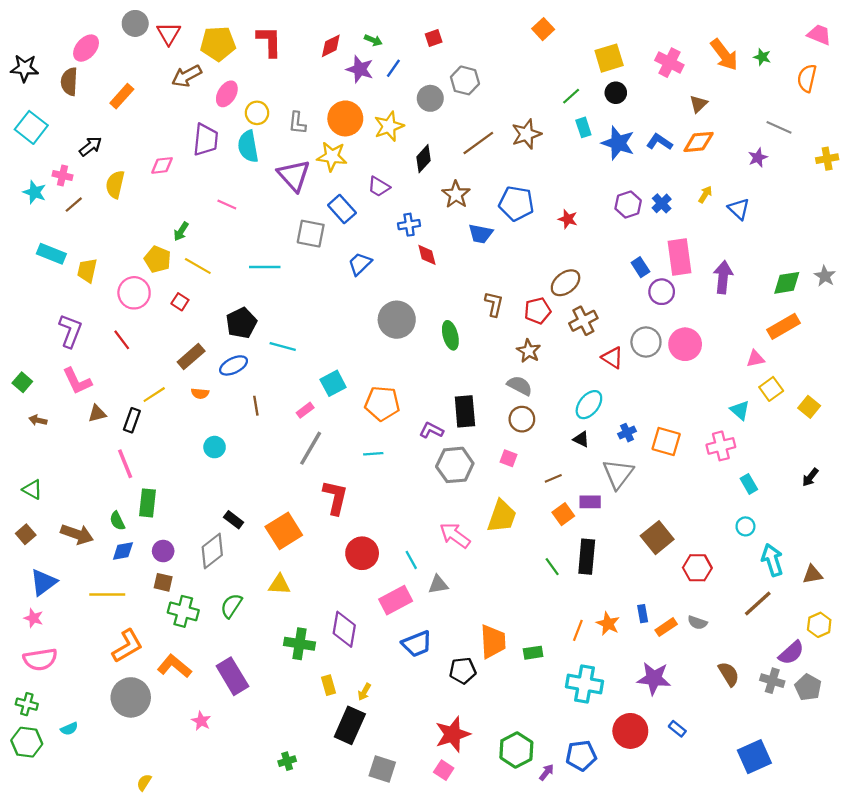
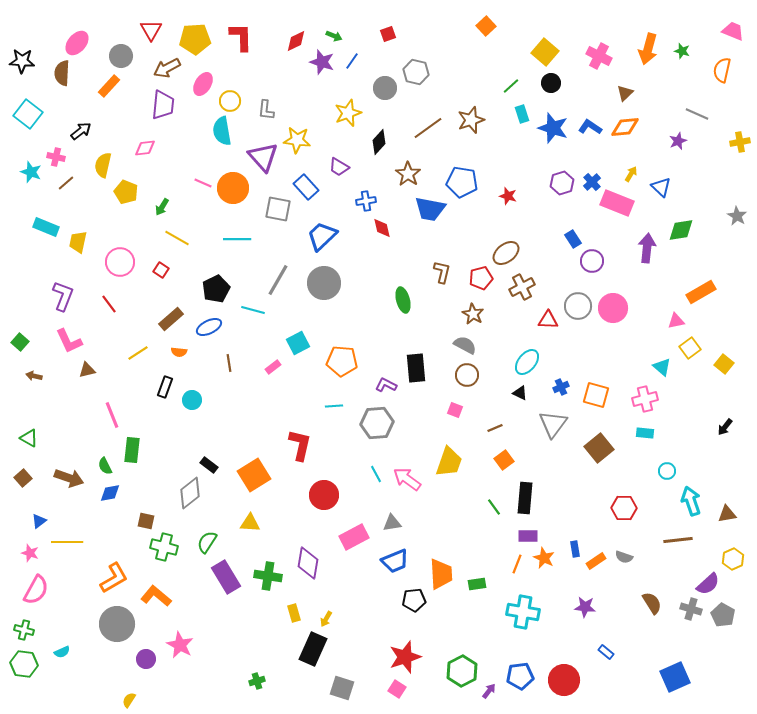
gray circle: (135, 23) -> (121, 56), moved
orange arrow: (724, 55) -> (648, 49), turned 52
yellow square: (609, 58) -> (545, 52), turned -32
orange circle: (345, 118) -> (233, 188), moved
purple trapezoid: (206, 140) -> (163, 105), moved
blue trapezoid: (481, 234) -> (430, 209), size x1.4
pink rectangle: (680, 257) -> (617, 203), moved, turned -60
yellow pentagon: (158, 259) -> (126, 192), moved
blue trapezoid: (360, 264) -> (322, 236), size x1.4
gray star: (825, 276) -> (737, 216), moved
green diamond: (787, 283) -> (681, 230), moved
gray circle: (397, 320) -> (324, 283), moved
red triangle: (612, 358) -> (548, 320), turned -30
black rectangle: (132, 420) -> (165, 387), moved
gray line: (311, 448) -> (278, 280), moved
gray hexagon: (455, 465) -> (377, 423), moved
cyan rectangle: (749, 484) -> (645, 433), moved, turned -54
purple rectangle: (590, 502) -> (528, 536), moved
brown square: (657, 538) -> (599, 448), moved
purple circle: (163, 551) -> (146, 659), moved
cyan line: (411, 560) -> (376, 474), moved
blue triangle: (44, 582) -> (39, 521), size x0.6
yellow line: (107, 595) -> (67, 542), moved
brown line: (758, 604) -> (678, 540), turned 36
blue trapezoid: (417, 644) -> (395, 561), moved
pink semicircle: (40, 659) -> (36, 590), turned -52
purple rectangle: (232, 676) -> (226, 577), moved
purple star: (654, 678) -> (585, 607), size x0.7
pink star: (201, 721) -> (180, 645), size x1.5
red circle: (630, 731) -> (564, 680), moved

